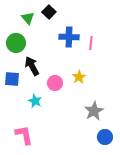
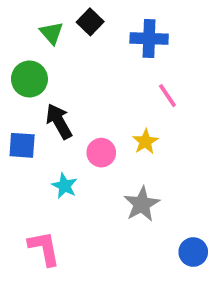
blue cross: (69, 37) -> (149, 39), moved
pink line: (91, 43) -> (167, 96), moved, turned -40
gray star: (94, 111) -> (142, 204), moved

